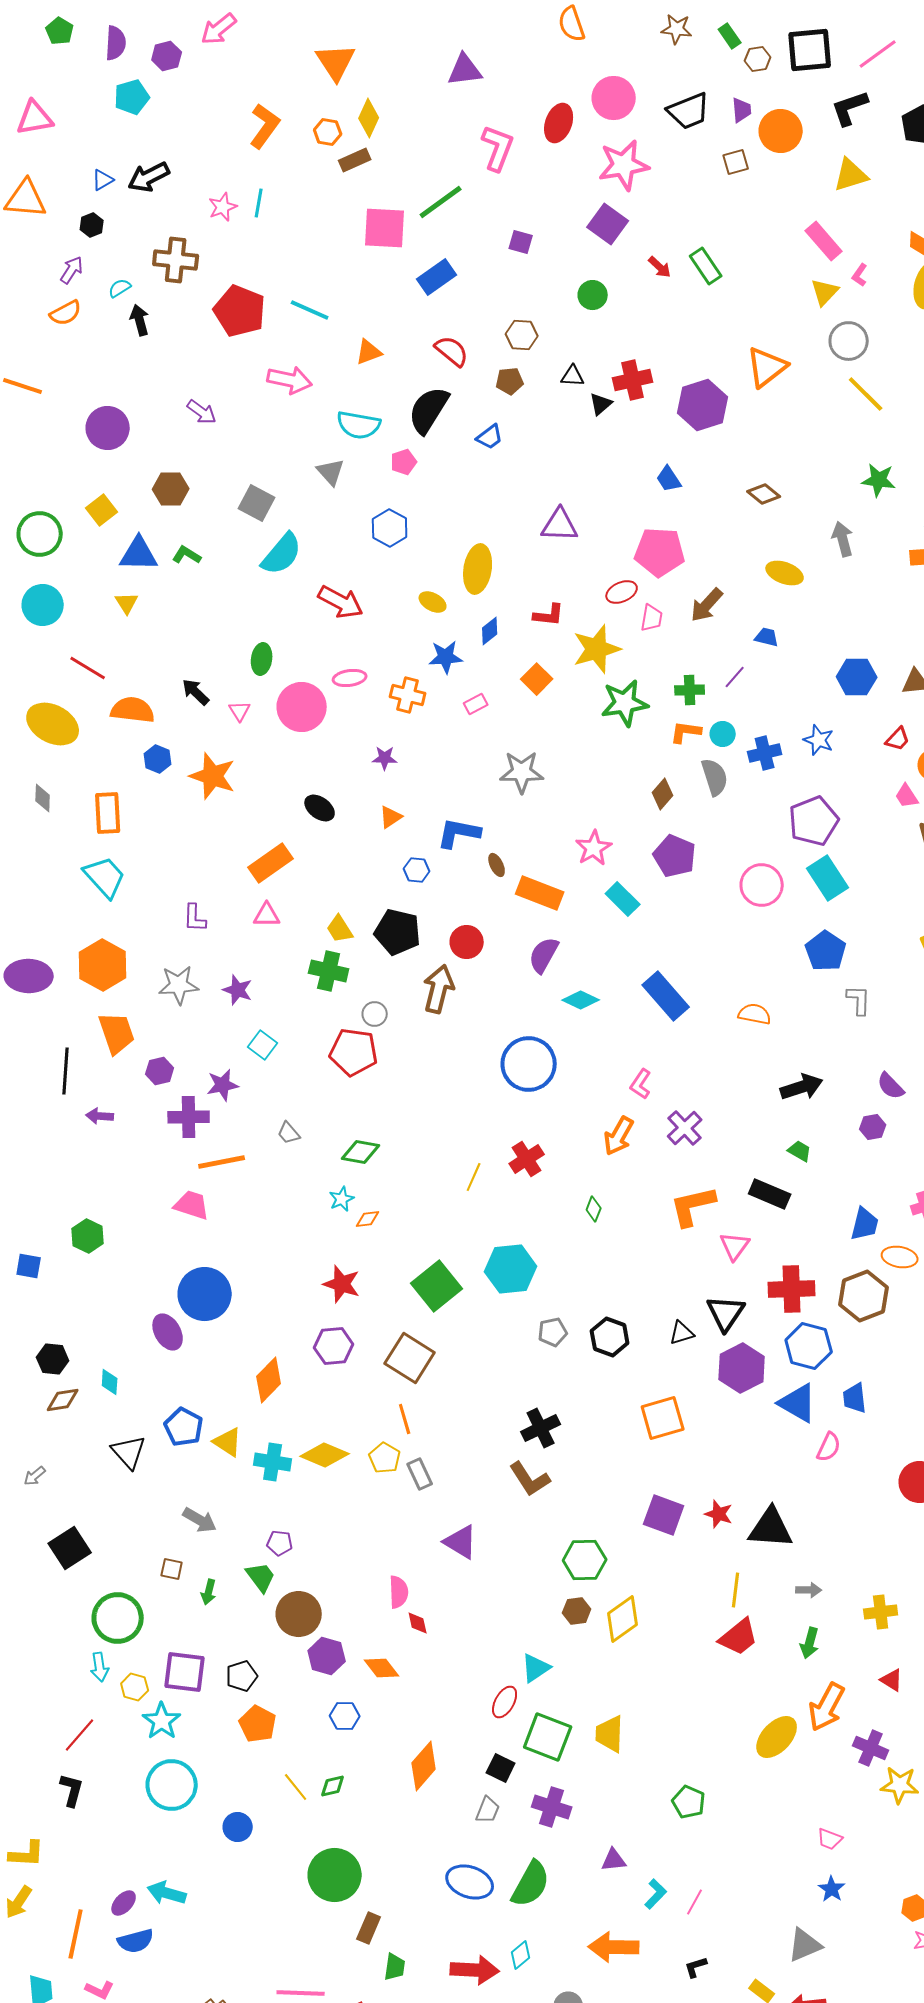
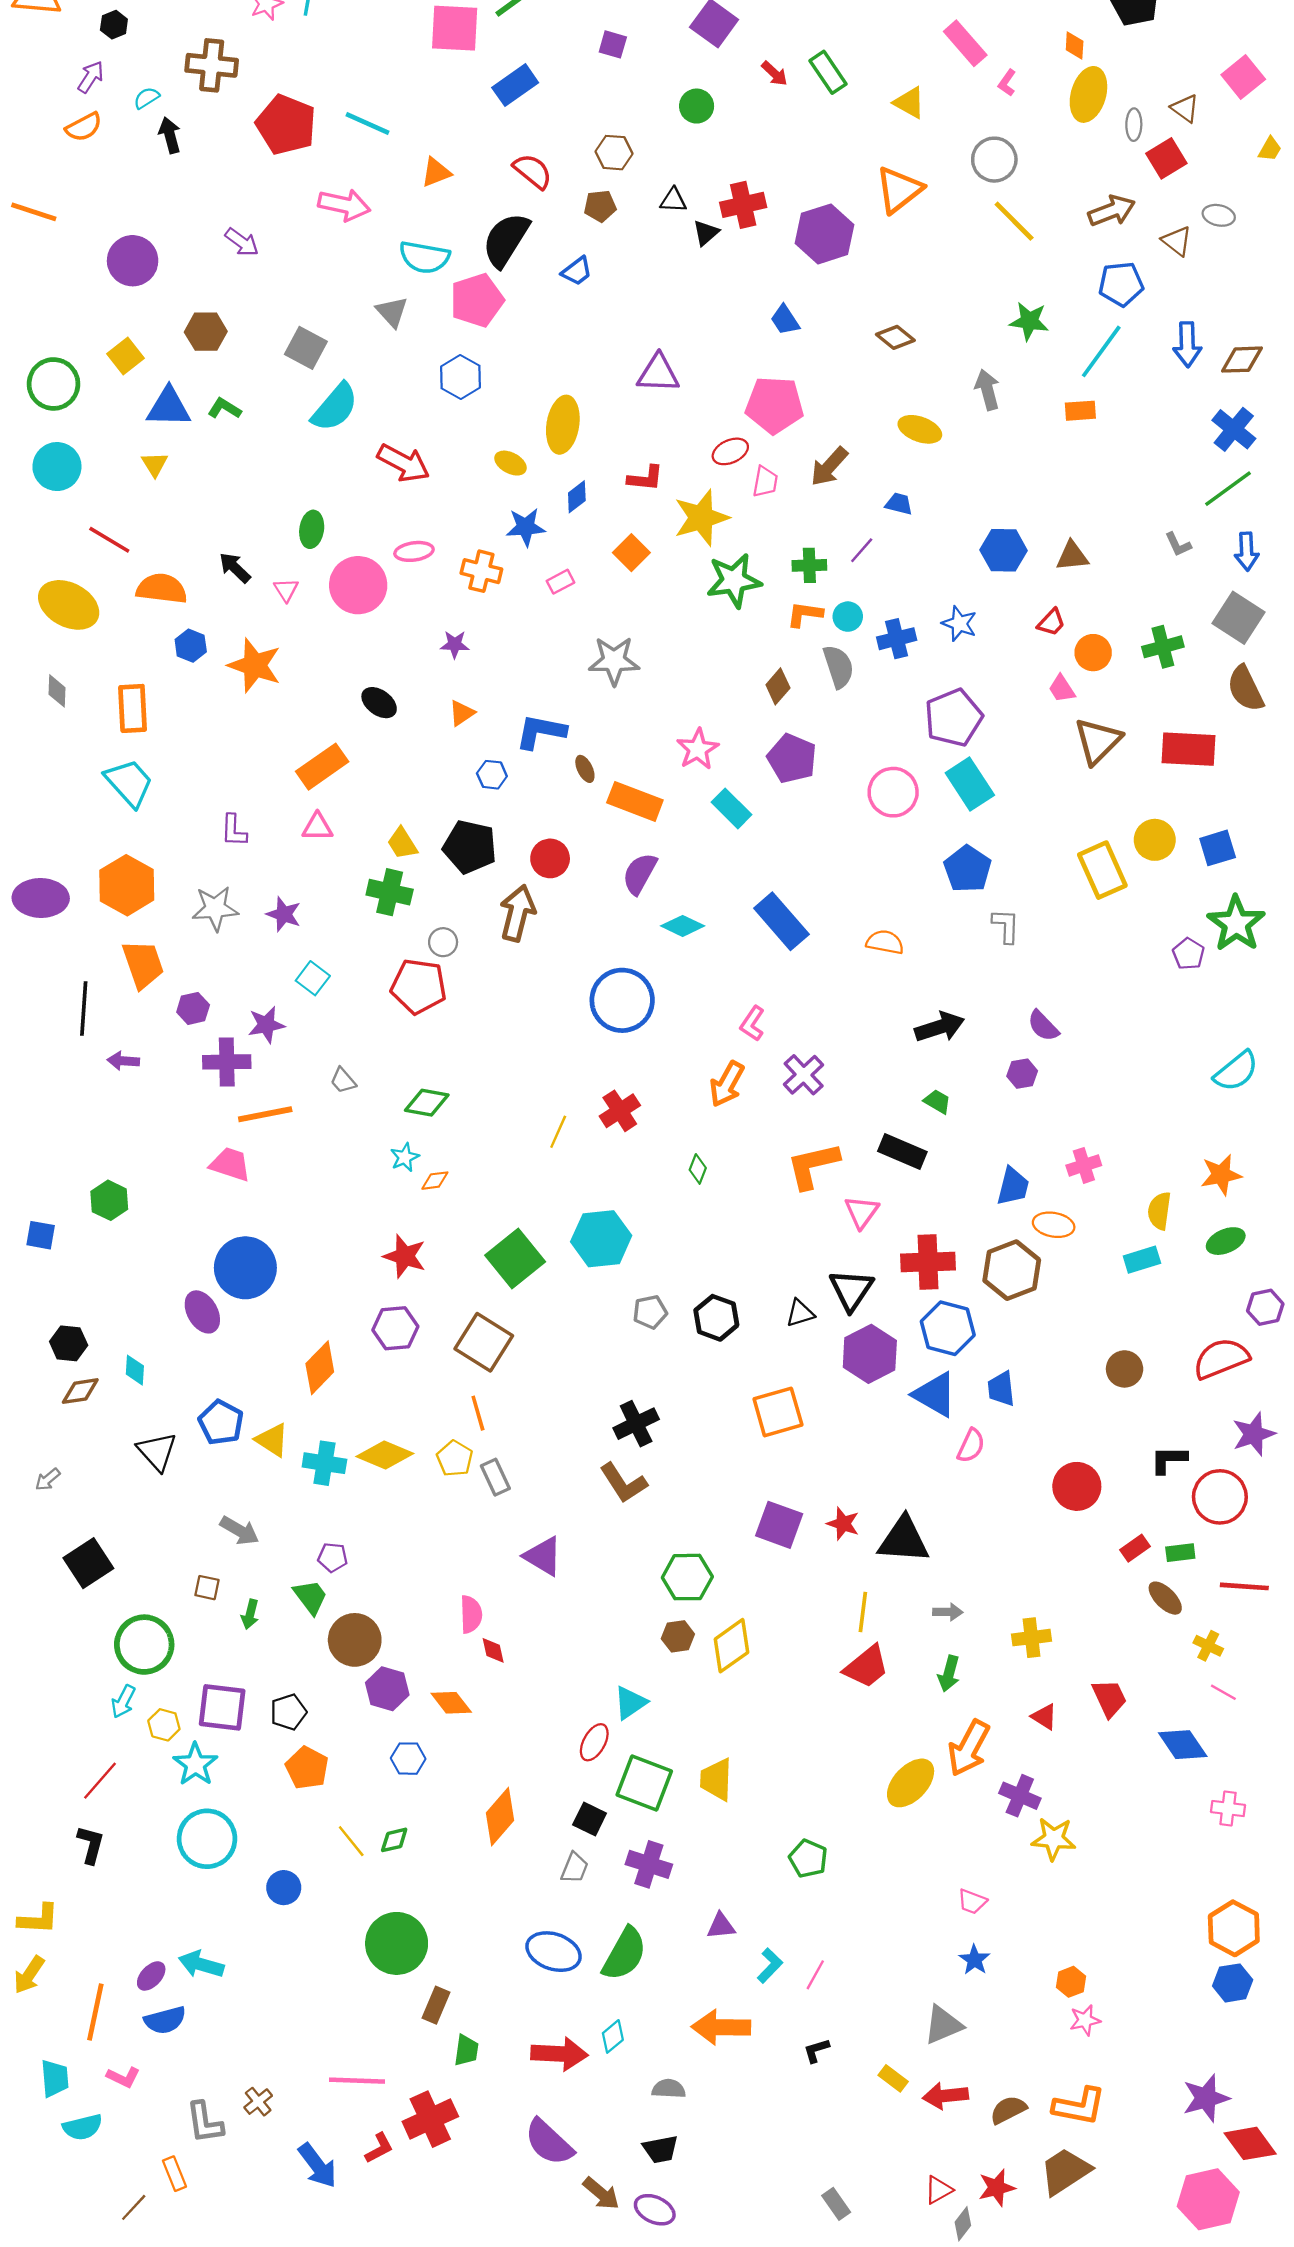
yellow triangle: (825, 292) -> (909, 103), moved, turned -44
pink pentagon: (404, 462) -> (477, 300), size x1.8
cyan arrow: (100, 1667) -> (123, 1702), turned 36

